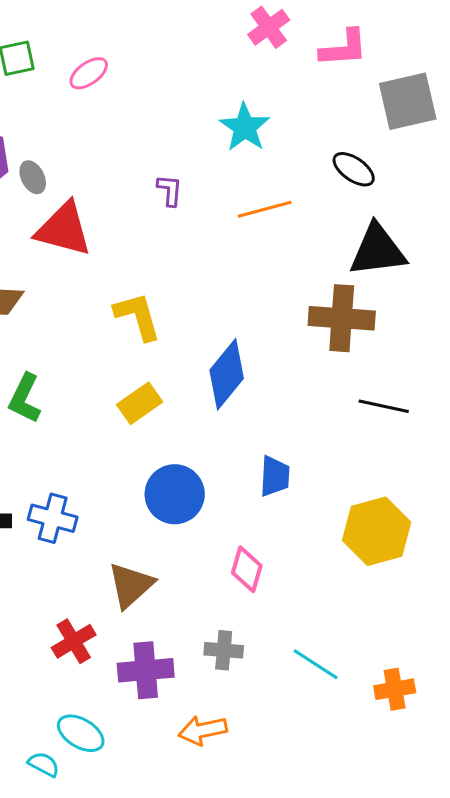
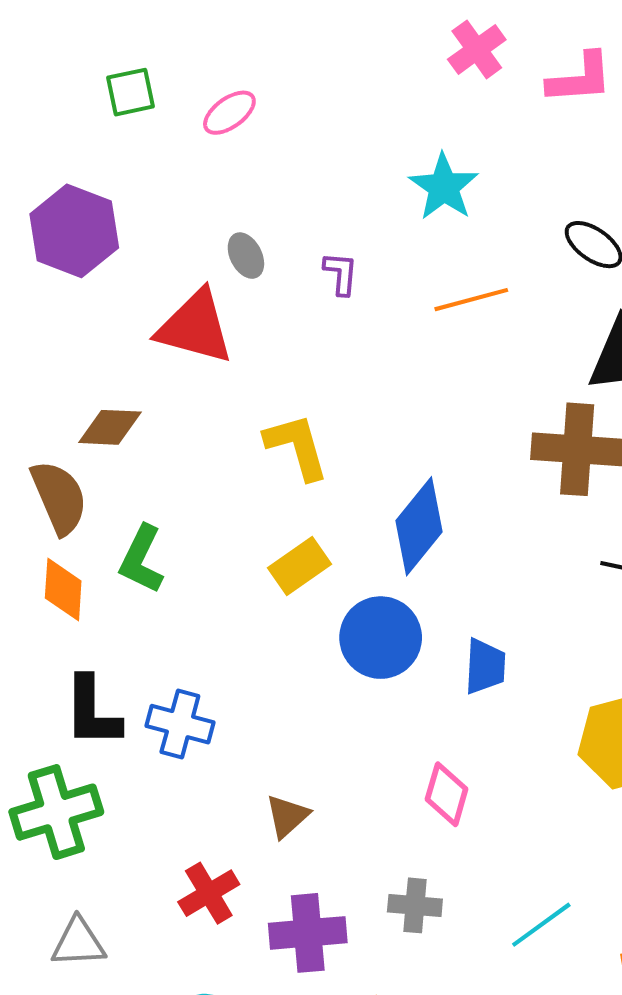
gray ellipse: (33, 177) -> (246, 256), moved
blue circle: (175, 494) -> (381, 638), moved
brown triangle: (131, 585) -> (287, 816), size x0.7
cyan line: (316, 664) -> (541, 925), turned -69

